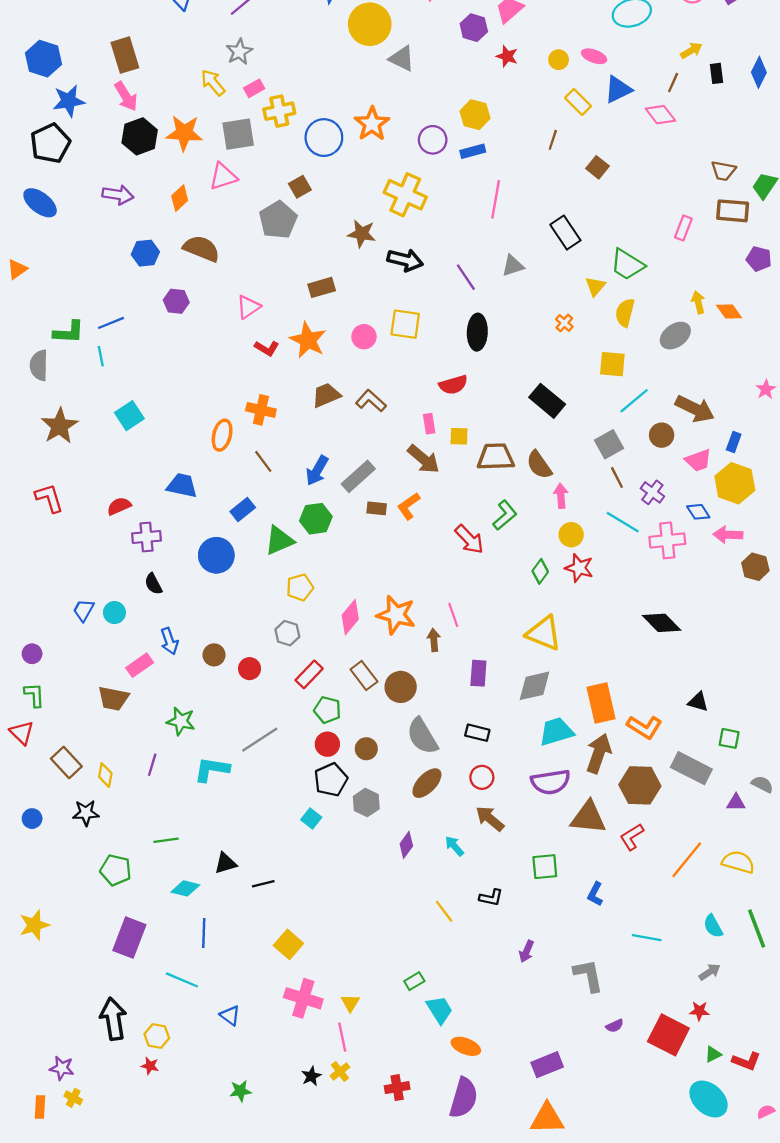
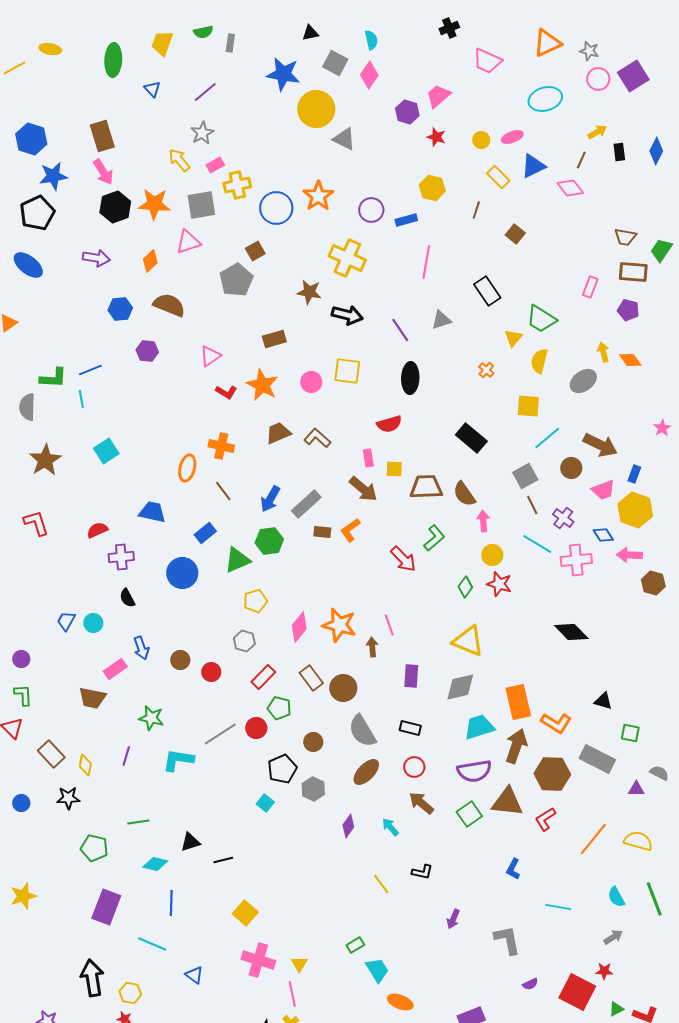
pink ellipse: (594, 56) -> (512, 137), turned -40
yellow hexagon: (475, 115) -> (432, 188), moved
purple pentagon: (759, 259) -> (628, 310), moved
red circle: (327, 744) -> (256, 728), moved
green square: (545, 867) -> (469, 814), moved, turned -30

